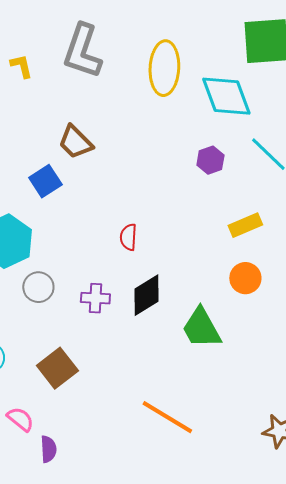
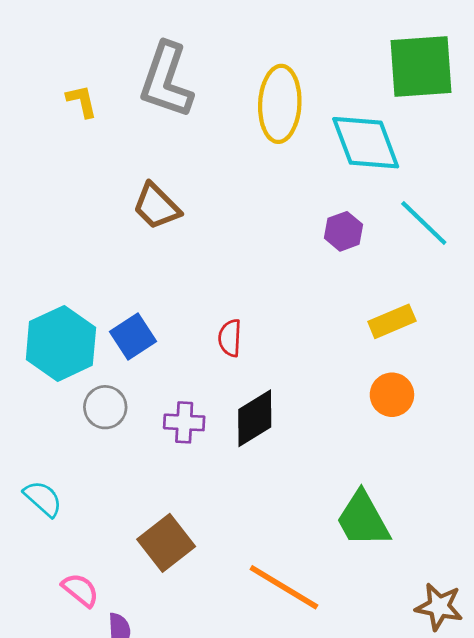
blue square: (45, 181) -> (133, 337), moved
green trapezoid: (201, 328) -> (363, 519), moved
brown square: (57, 368) -> (166, 543), moved

